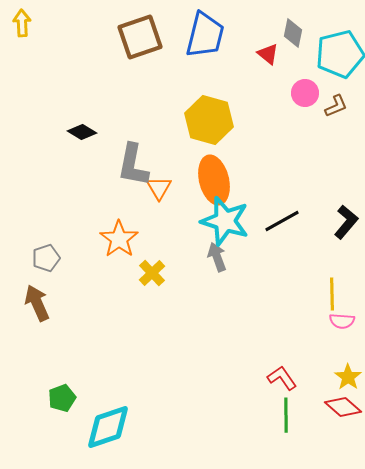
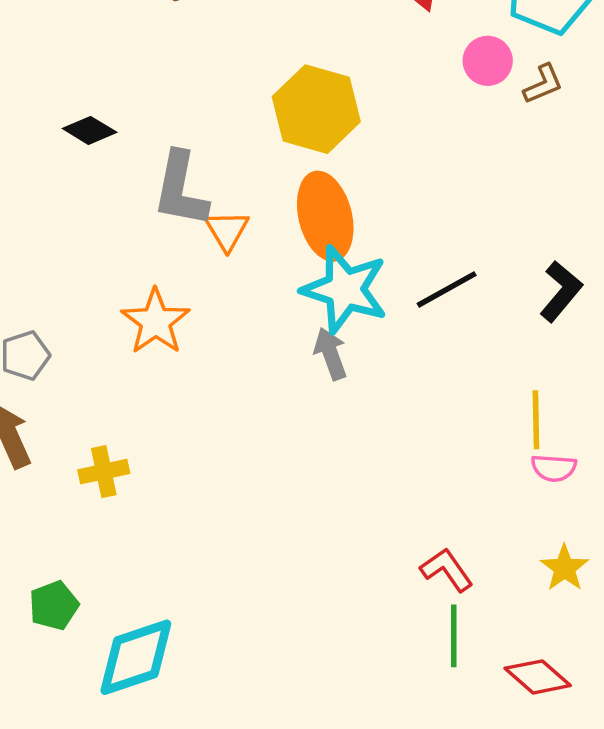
yellow cross: (152, 273) -> (104, 472), moved, turned 32
red diamond: (343, 407) -> (538, 677), moved

